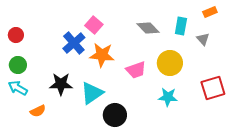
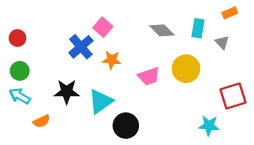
orange star: (102, 55) -> (112, 60), size x0.7
cyan star: (168, 97) -> (209, 126), moved

